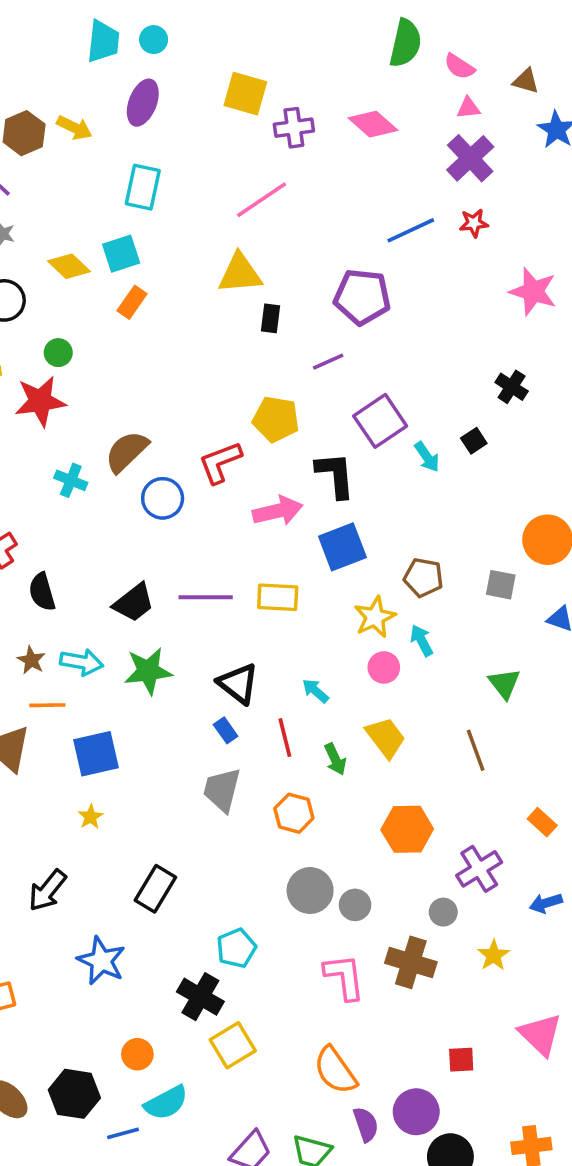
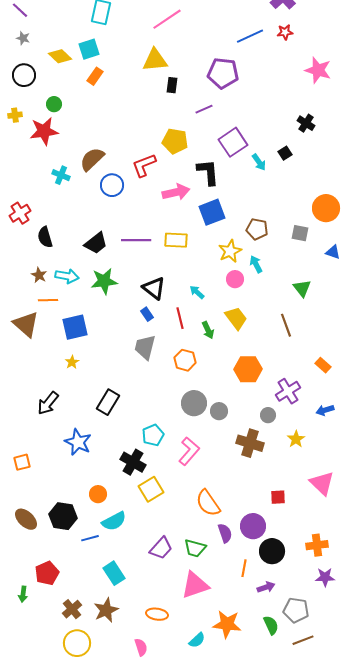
pink L-shape: (344, 977) -> (189, 451), moved, turned 48

